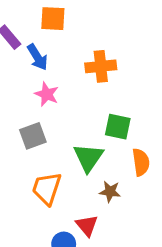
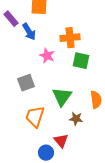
pink star: (47, 94) -> (47, 56), moved
green square: (118, 127) -> (81, 61), moved

